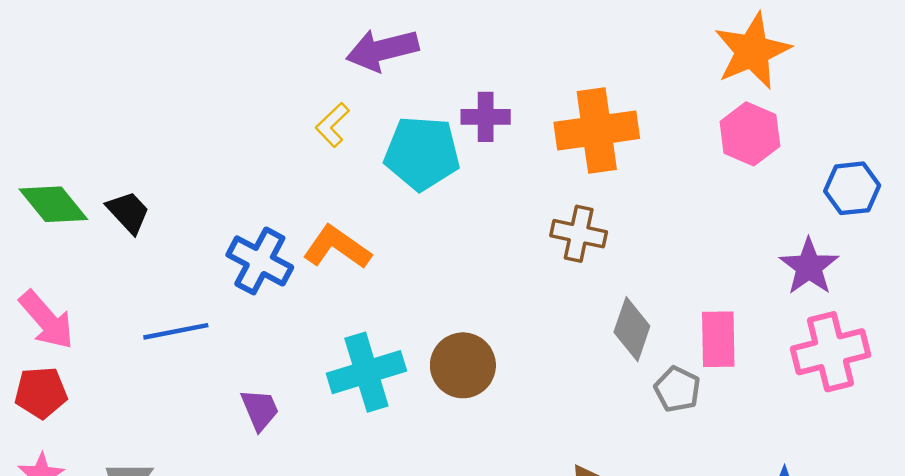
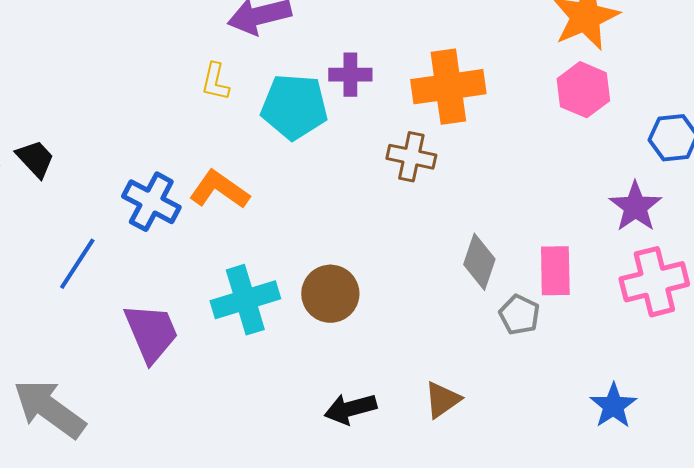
yellow L-shape: (332, 125) -> (215, 82), turned -33
brown cross: (579, 234) -> (411, 157), moved
blue line: (176, 331) -> (77, 264), turned -46
purple trapezoid: (260, 410) -> (151, 333), size x1.6

